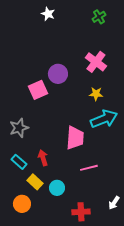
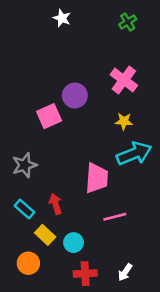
white arrow: (114, 203) -> (125, 272), moved
red cross: (81, 212) -> (85, 274), moved

